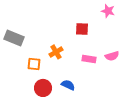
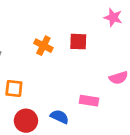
orange cross: (56, 52) -> (43, 46), moved, turned -32
pink rectangle: (89, 59) -> (89, 101), moved

